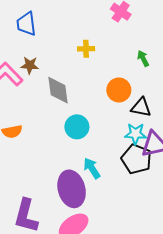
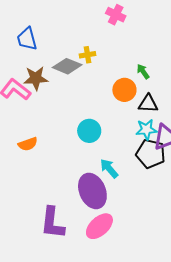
green arrow: (143, 58) -> (143, 71), moved
brown star: (30, 65) -> (36, 78), size x1.4
gray diamond: (58, 90) -> (67, 66), moved, turned -52

